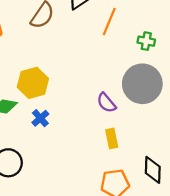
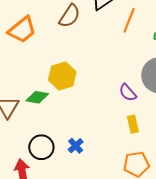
blue cross: (40, 118) -> (76, 146), moved

